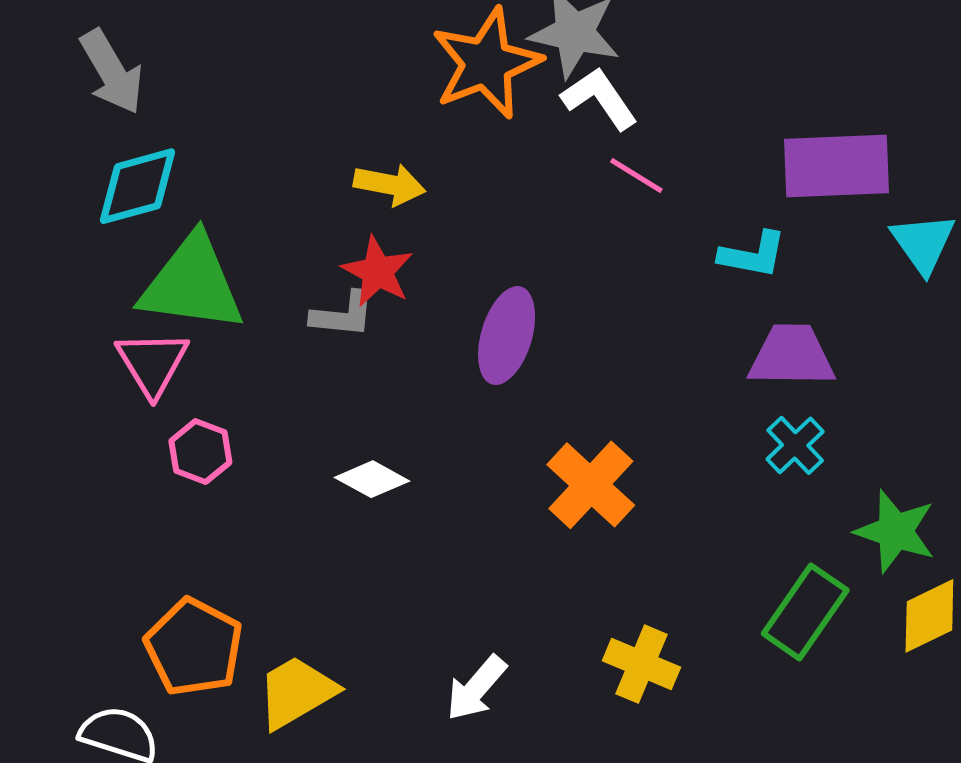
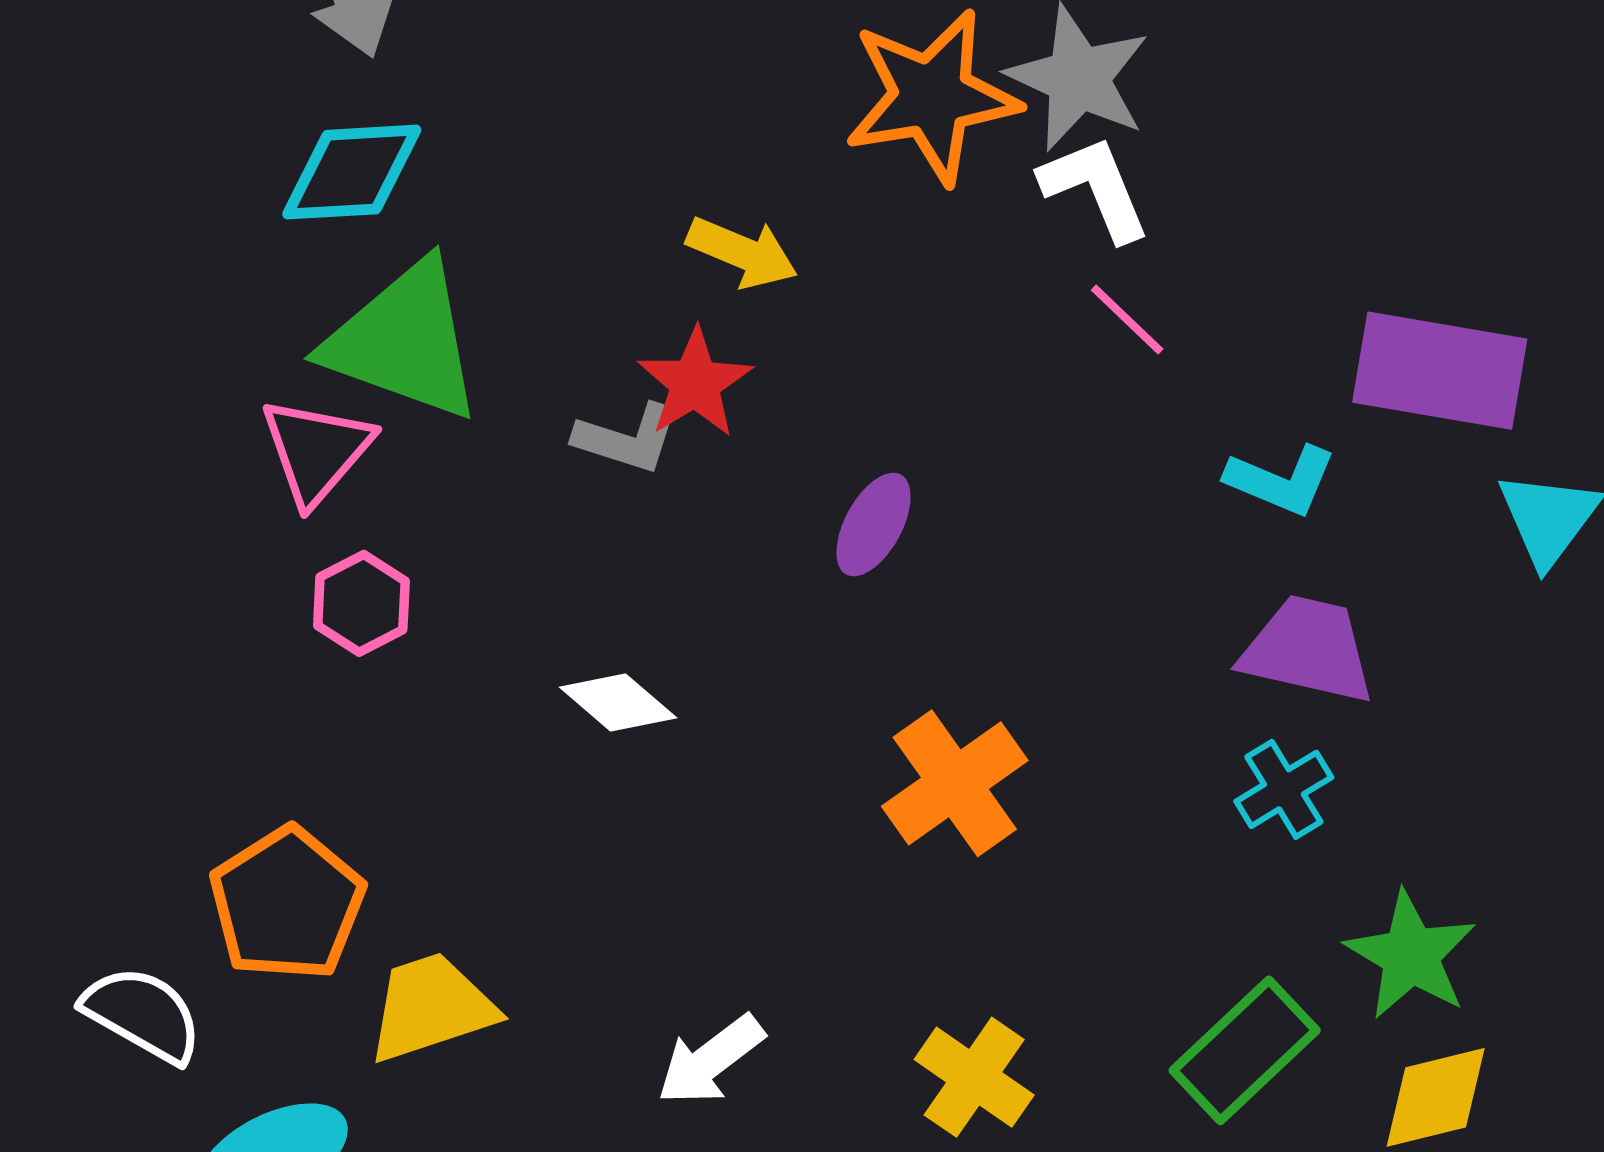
purple ellipse: (507, 336) -> (874, 525), size x0.7

